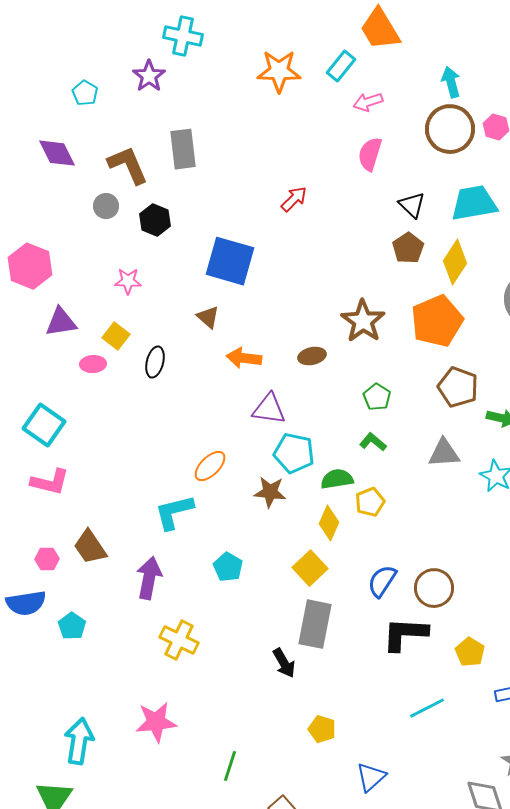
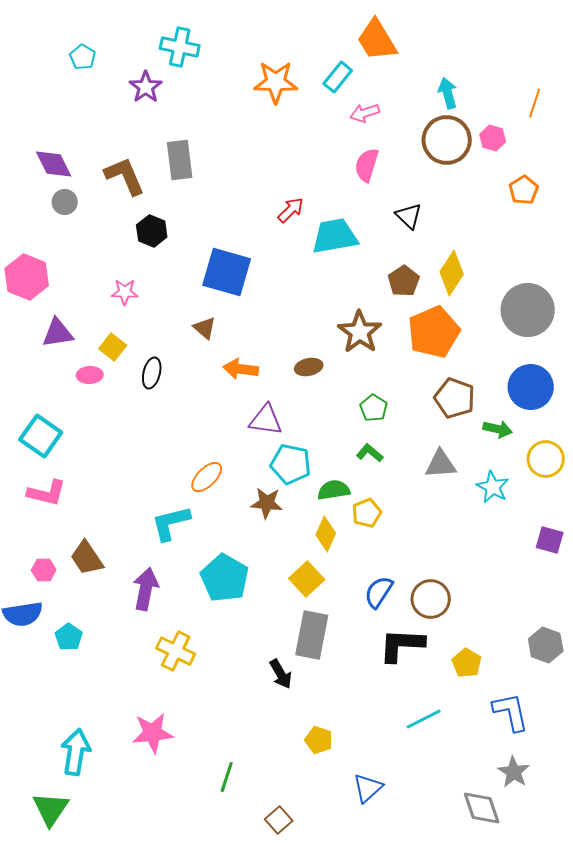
cyan pentagon: (85, 93) -> (83, 57), moved
cyan trapezoid: (474, 203) -> (335, 236), moved
gray circle: (106, 206) -> (65, 202), moved
brown pentagon: (408, 248) -> (404, 281), moved
cyan pentagon: (228, 567) -> (225, 578), size x1.6

